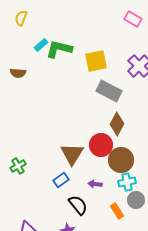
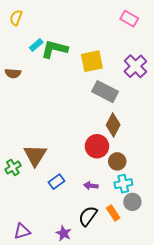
brown triangle: (72, 154) -> (35, 155), moved
brown circle: (121, 160) -> (117, 161), size x0.7
black semicircle: (78, 205) -> (88, 216), moved, turned -105

